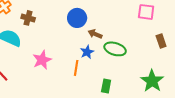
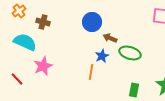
pink star: (42, 60) -> (43, 66), moved
green rectangle: (106, 86) -> (134, 90), moved

